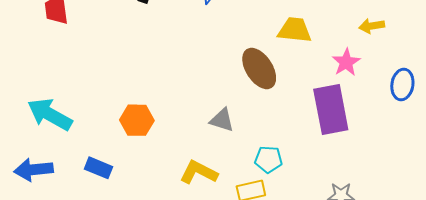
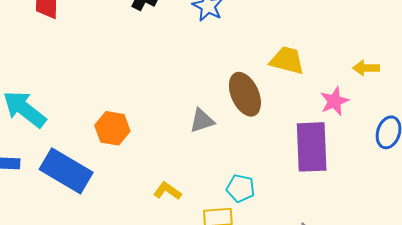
gray triangle: (222, 120) -> (202, 121), moved, turned -44
blue rectangle: (99, 168) -> (66, 171), size x1.8
yellow L-shape: (199, 172) -> (167, 191), size x0.7

